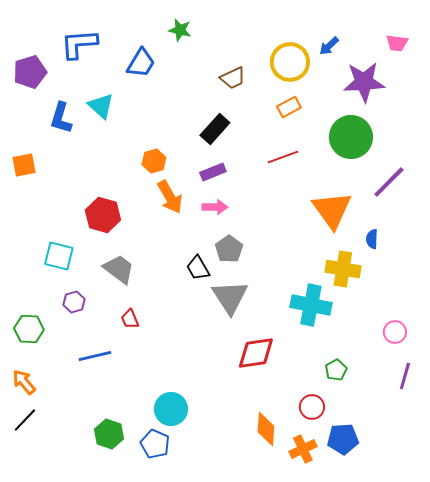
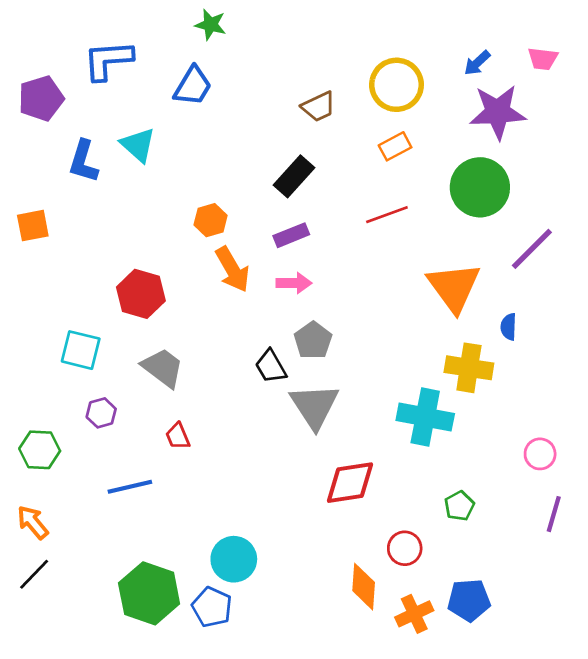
green star: (180, 30) -> (211, 25), moved
blue arrow: (329, 46) -> (477, 63), moved
red circle: (312, 407) -> (405, 548), moved
green hexagon: (109, 434) -> (149, 593), size x1.5

